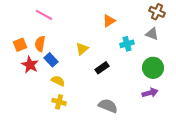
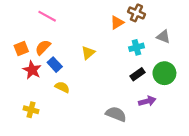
brown cross: (157, 12) -> (136, 13), moved
orange semicircle: (40, 44) -> (43, 47), turned 35
black rectangle: (102, 68) -> (138, 74), moved
purple arrow: (150, 93) -> (147, 101), moved
yellow cross: (59, 102) -> (31, 110), moved

